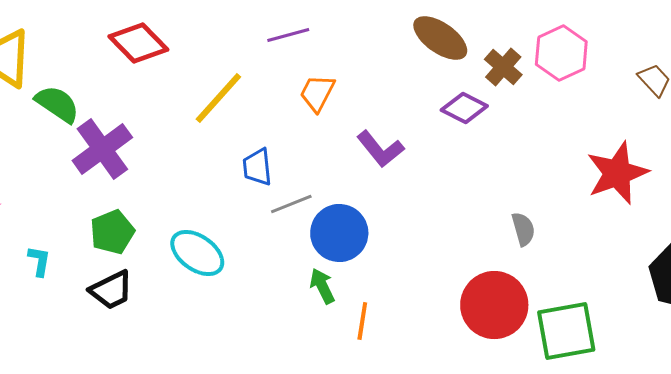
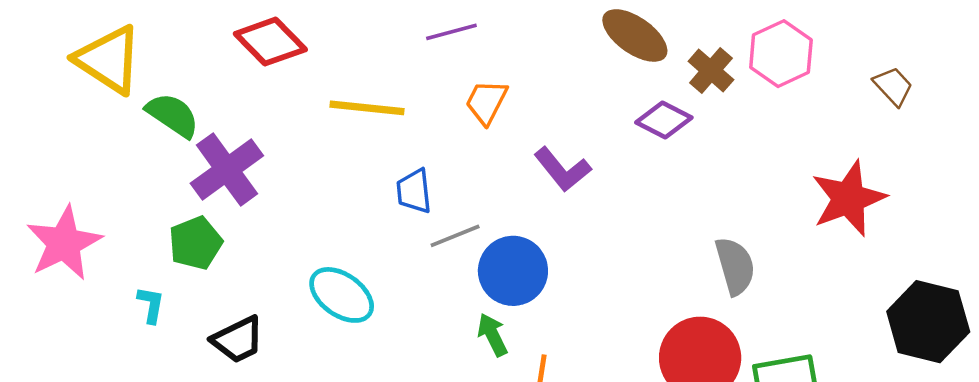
yellow line: (218, 98) -> (367, 108), turned 54
gray semicircle: (523, 229) -> (735, 266), size x1.4
green pentagon: (112, 232) -> (196, 243), moved

